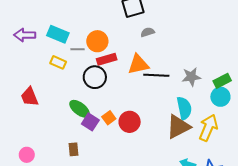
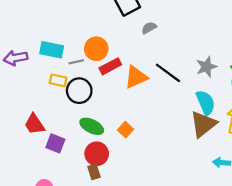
orange triangle: (138, 64) -> (136, 77), moved
black line: (156, 75) -> (168, 73), turned 45
black circle: (95, 77) -> (79, 91), moved
purple square: (90, 122) -> (55, 143), moved
red circle: (130, 122) -> (97, 154), moved

